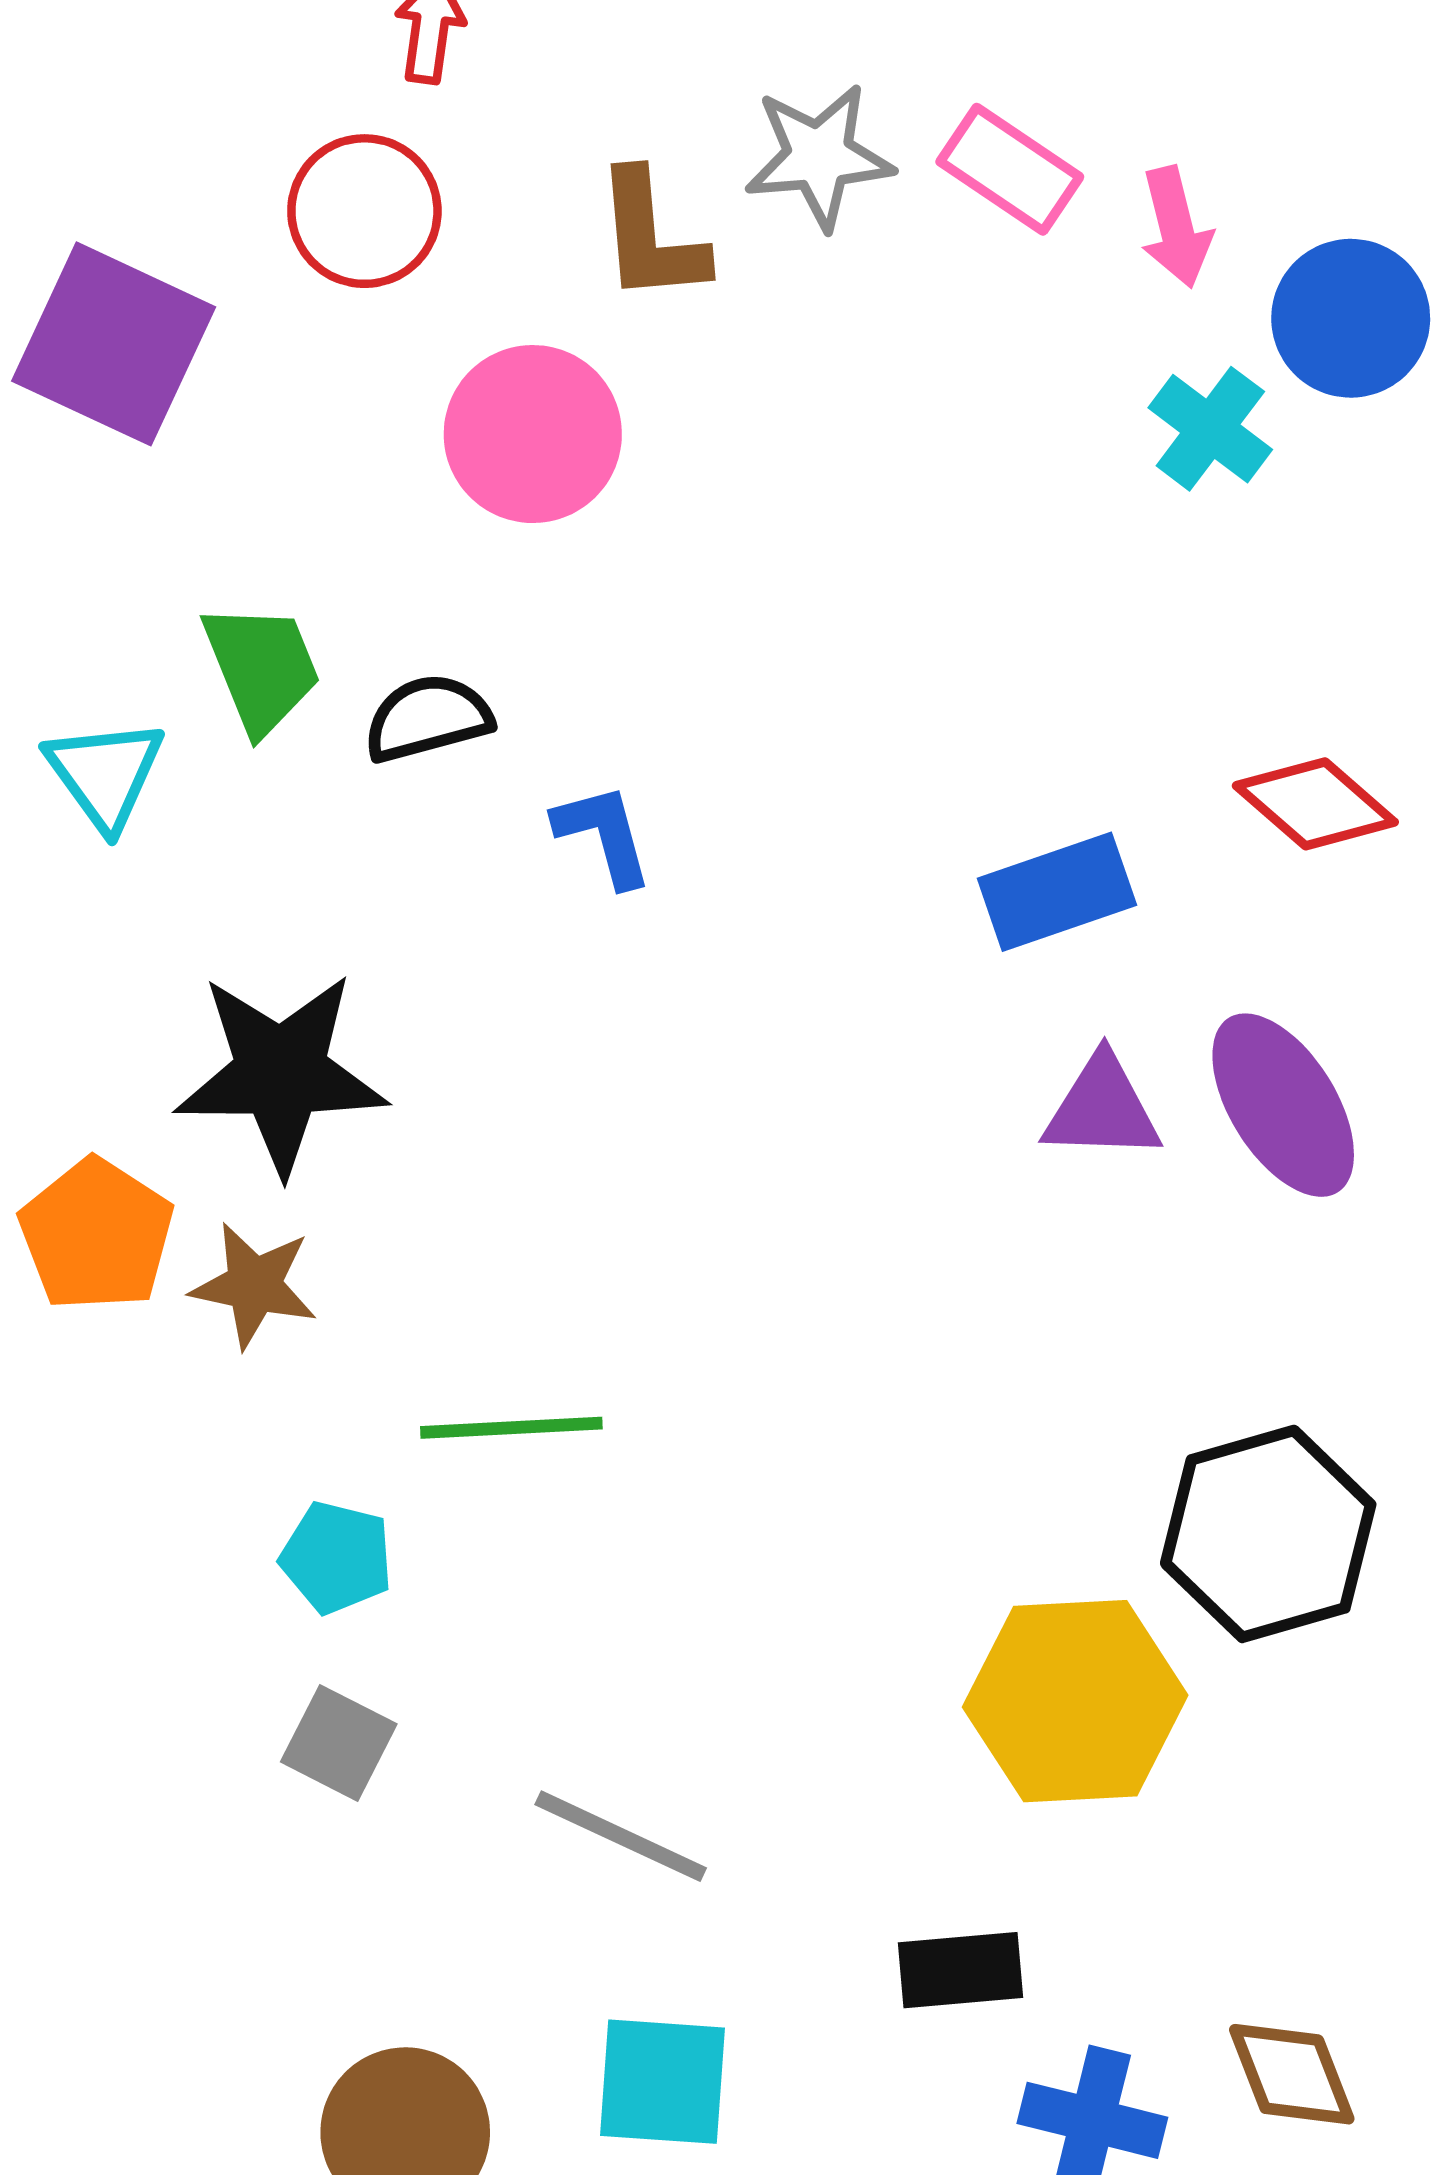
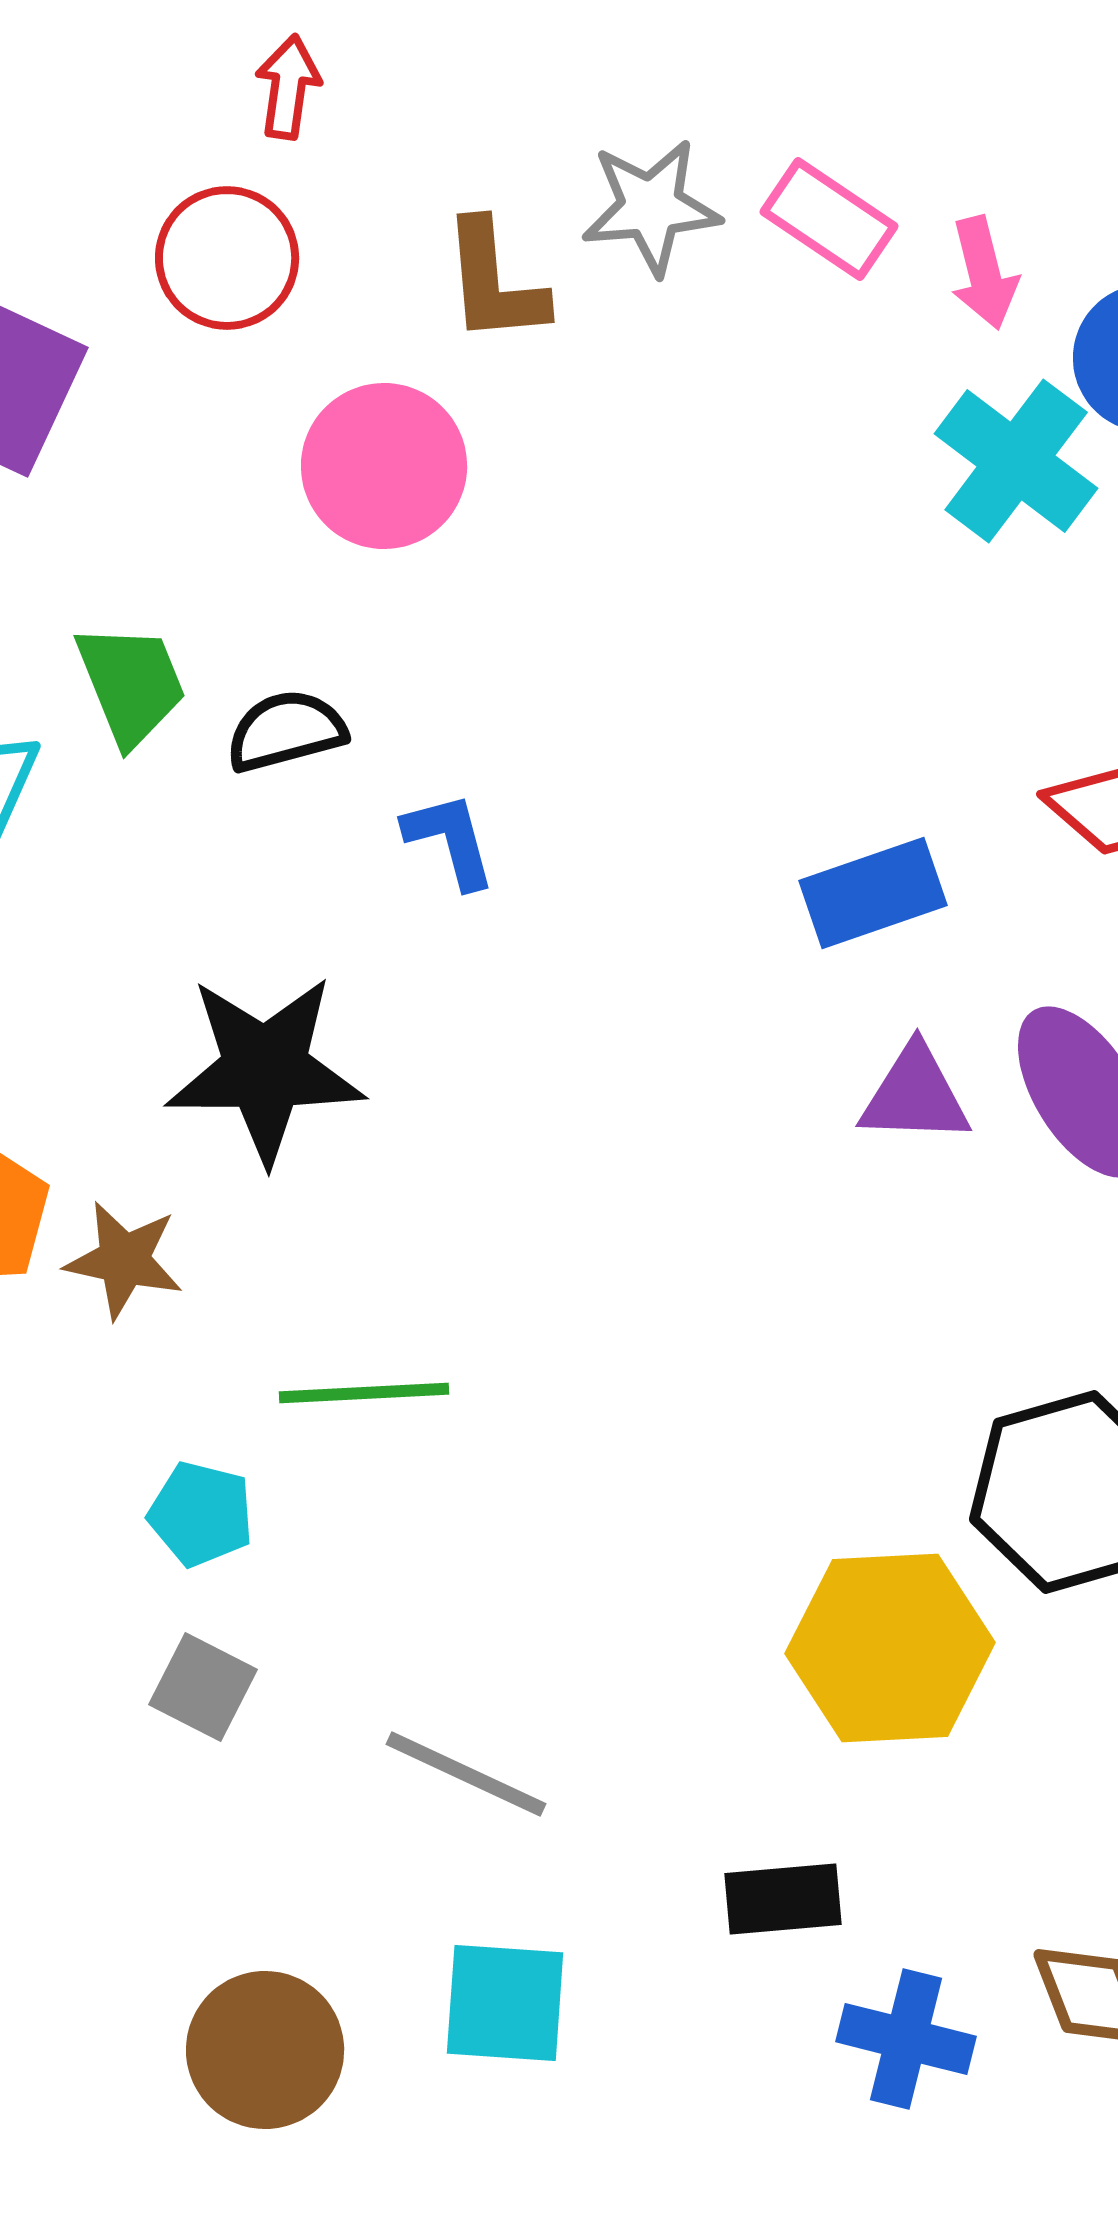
cyan cross: (1210, 429) -> (1016, 461), size x1.4
black star: (281, 1073) -> (265, 1069), moved

